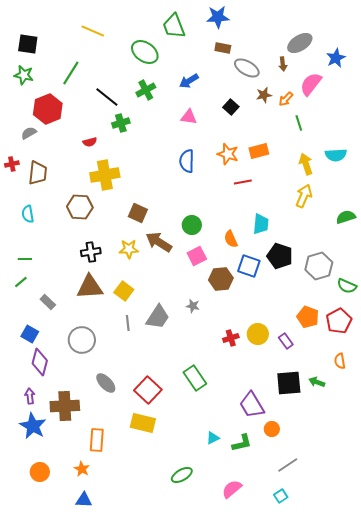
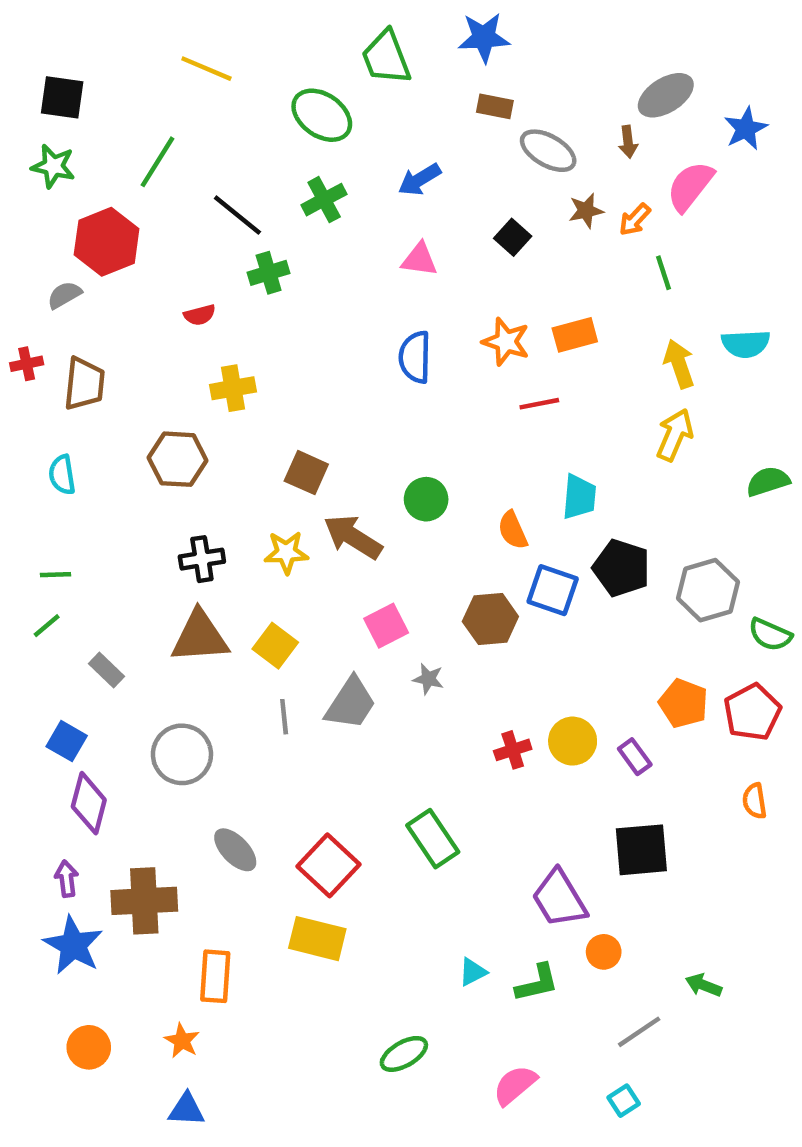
yellow cross: (105, 175) -> (233, 388), size x0.7
pink square: (197, 256) -> (386, 626), moved
green arrow: (317, 382) -> (704, 985), moved

